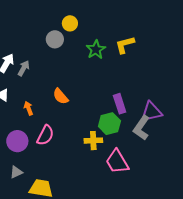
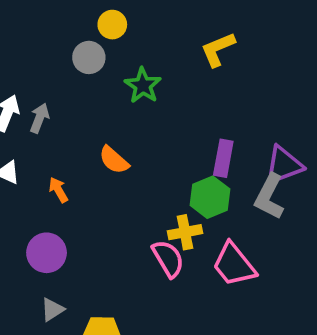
green star: (96, 50) -> (143, 85), moved
purple rectangle: (120, 104) -> (223, 158), turned 36
pink semicircle: (45, 135) -> (168, 259), moved, turned -50

